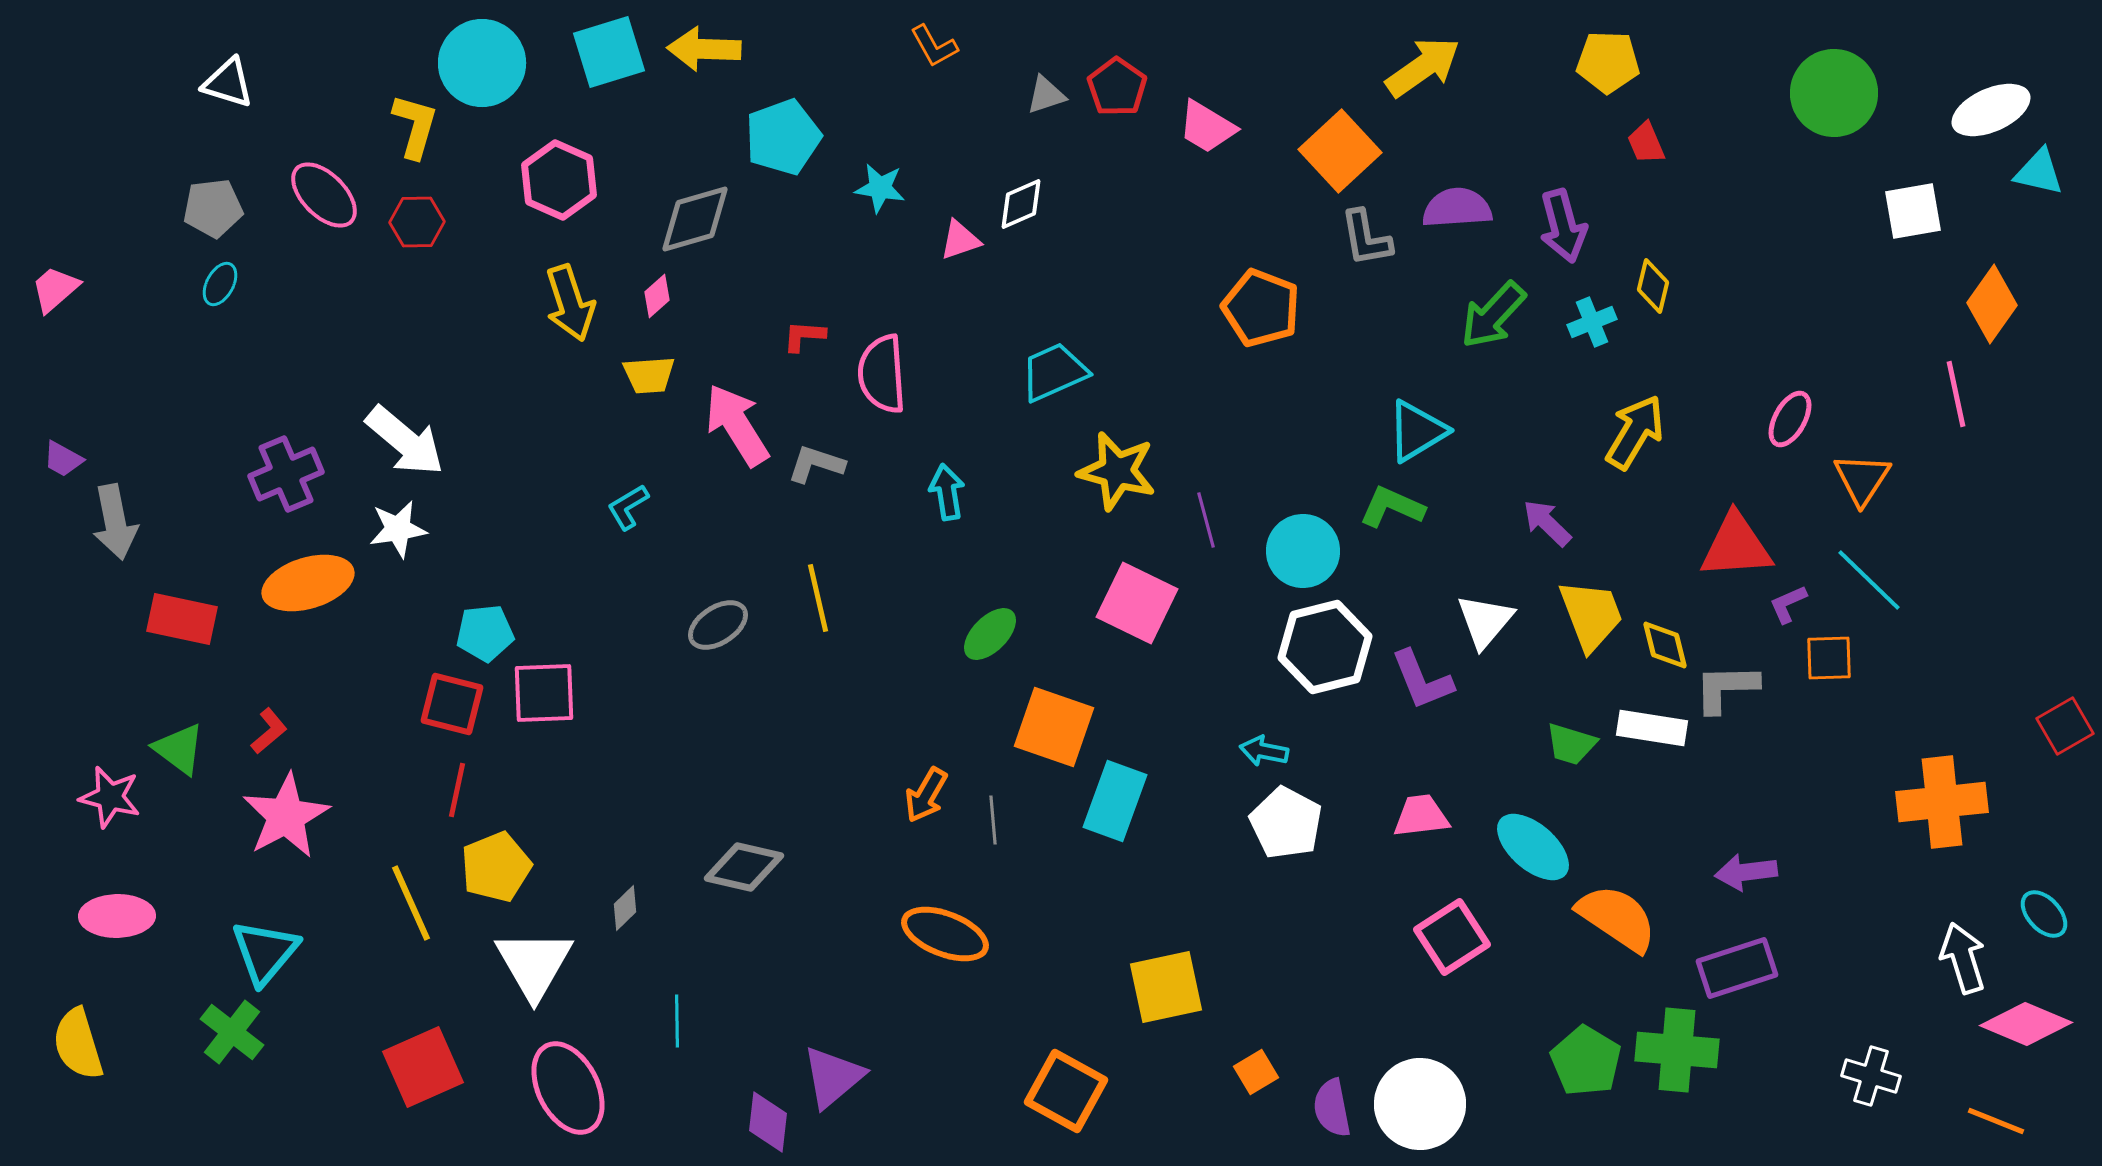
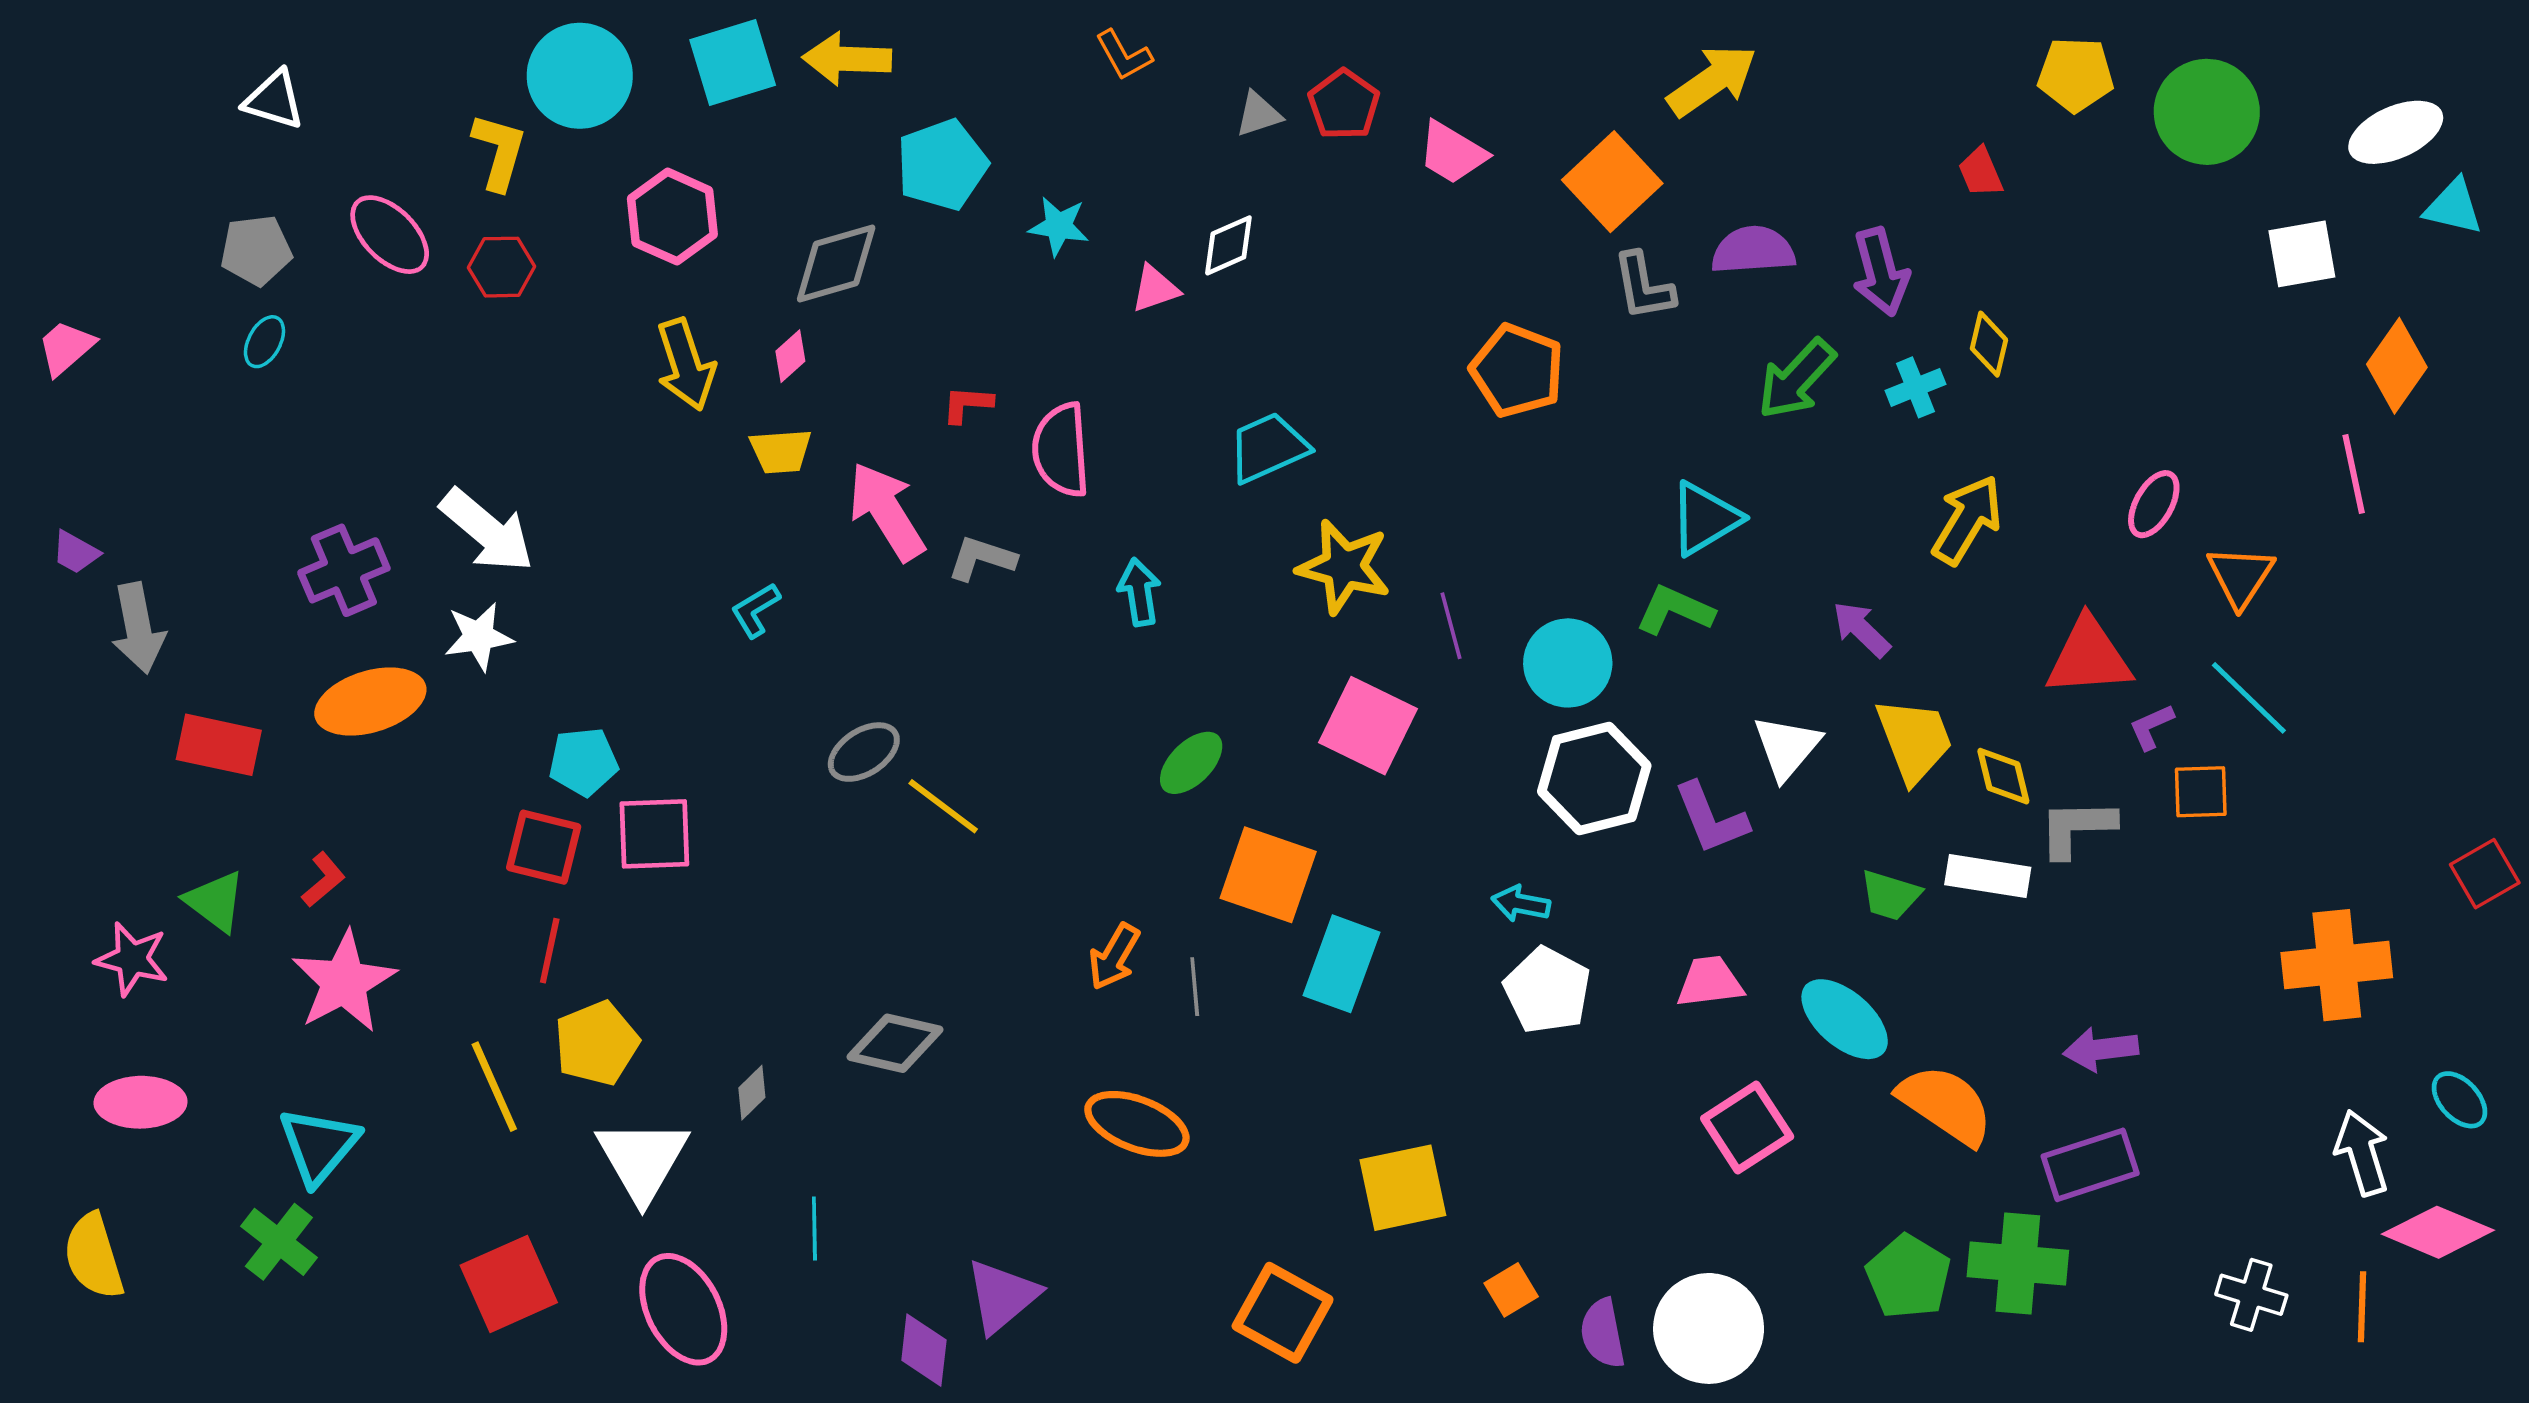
yellow pentagon: (1608, 62) -> (2076, 75), moved
yellow line: (818, 598) -> (943, 806), moved, turned -40
orange line: (1996, 1121) -> (2362, 1307), moved, turned 70

